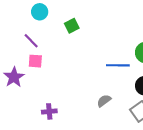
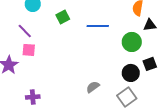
blue line: (118, 65) -> (98, 26), moved
purple cross: (49, 111) -> (33, 97), moved

